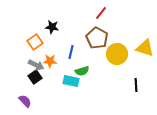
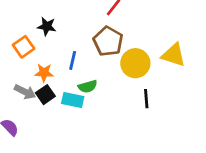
gray arrow: (36, 65) -> (25, 92), moved
black square: (35, 77) -> (45, 95), moved
black line: (136, 85) -> (146, 99), moved

